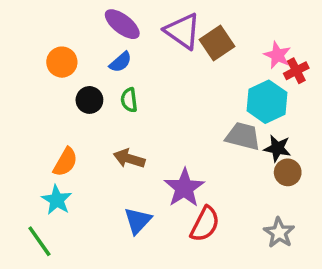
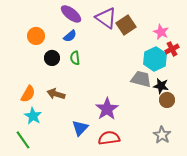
red cross: (296, 71) -> (172, 49), moved
brown arrow: (129, 159) -> (56, 94), moved
orange semicircle: (65, 162) -> (28, 94), moved
red semicircle: (205, 224) -> (109, 138), moved, turned -125

